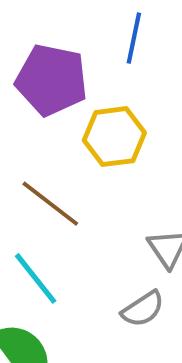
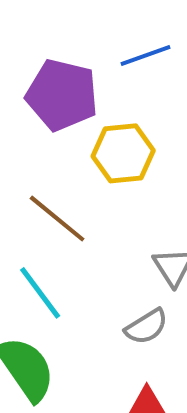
blue line: (134, 38) -> (145, 56), turned 57

